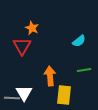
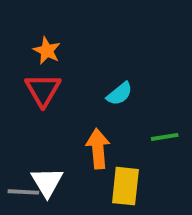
orange star: (32, 28) -> (47, 51), moved
cyan semicircle: (79, 41) -> (120, 94), moved

